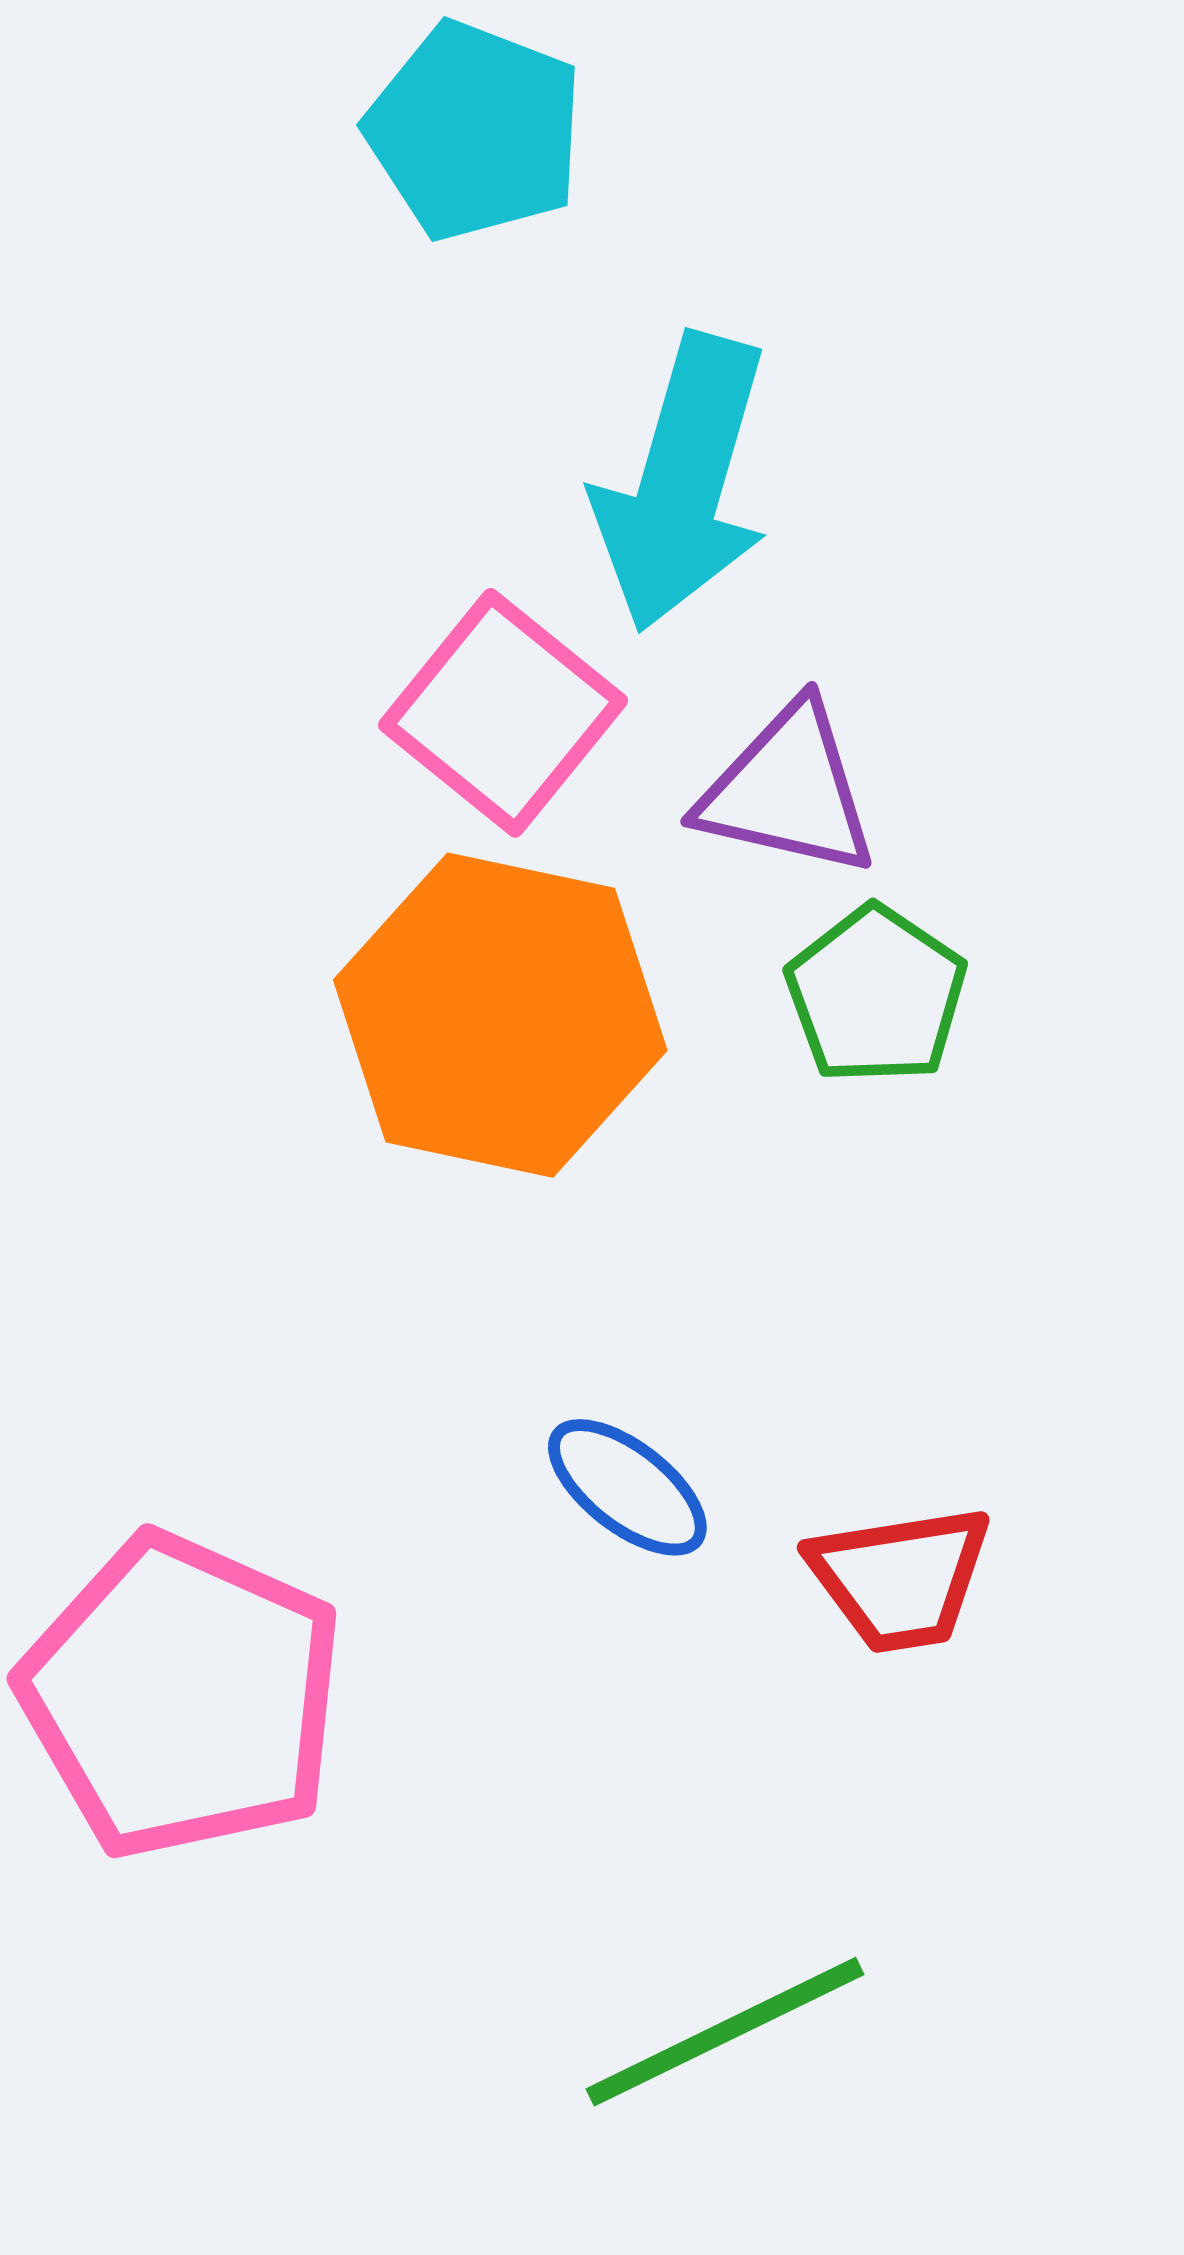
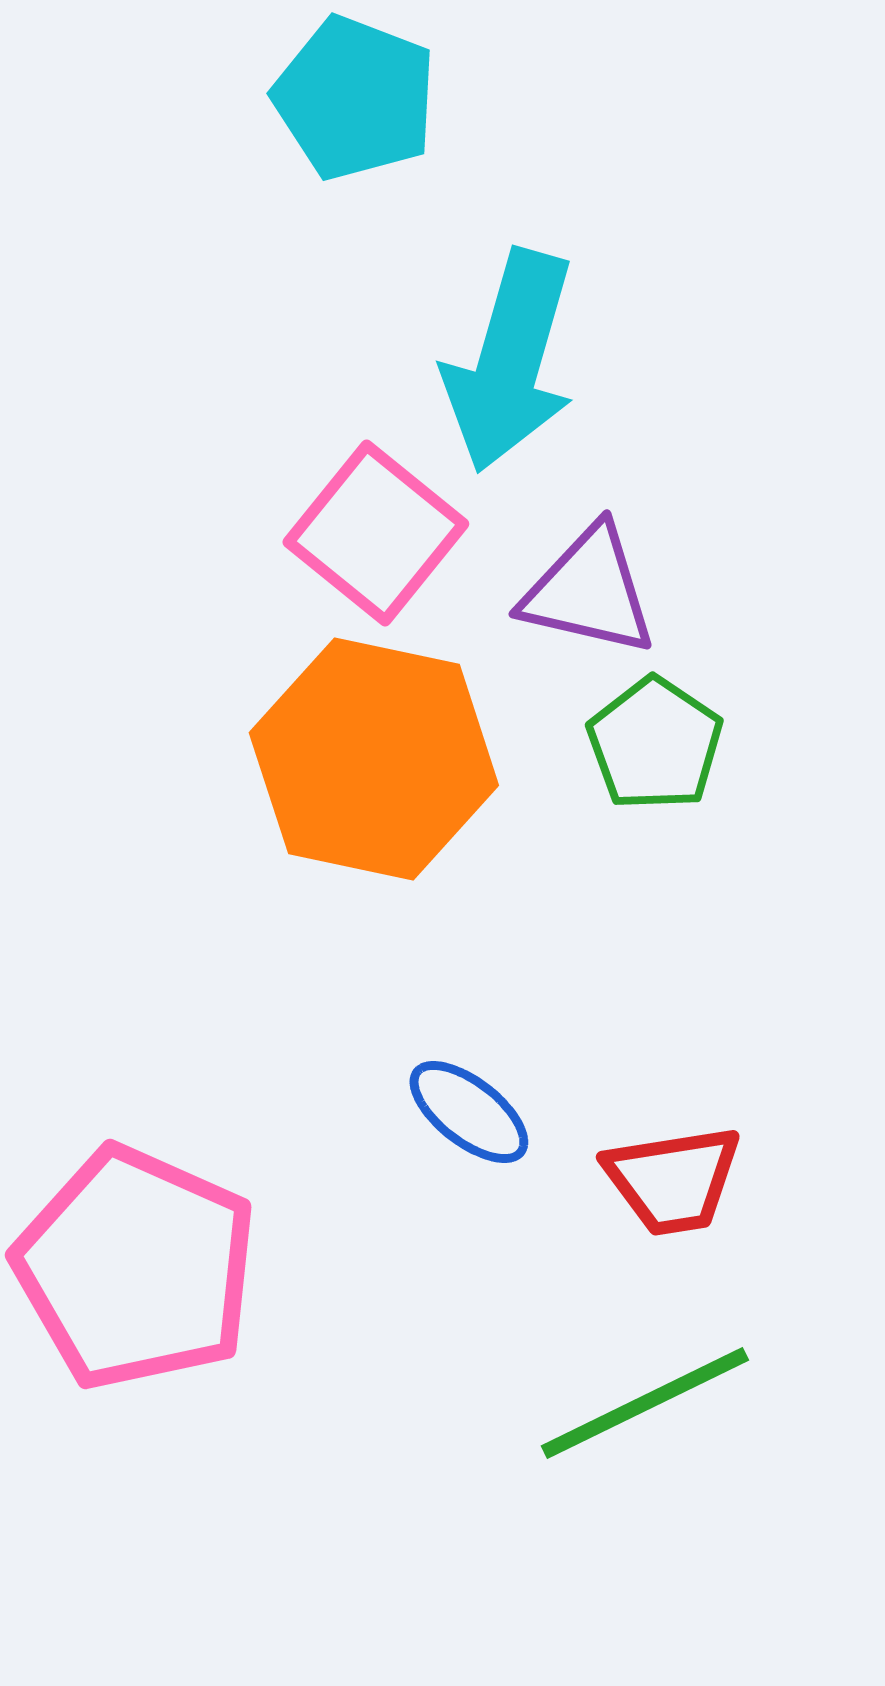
green line: (725, 2032) -> (645, 1403), moved

